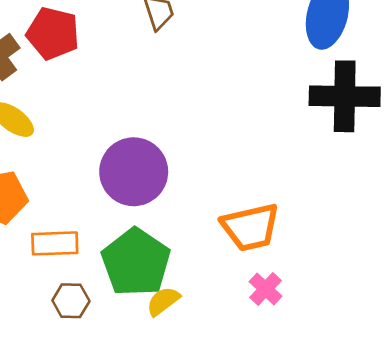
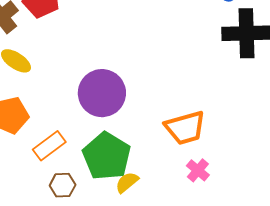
orange rectangle: (55, 243) -> (49, 146), turned -32

